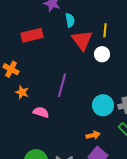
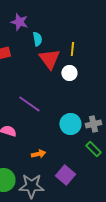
purple line: (62, 85) -> (29, 104), turned -70
orange arrow: (93, 135) -> (38, 154), moved

